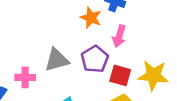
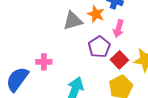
gray triangle: (57, 60) -> (73, 21), moved
red square: (120, 75) -> (119, 60), turned 30

